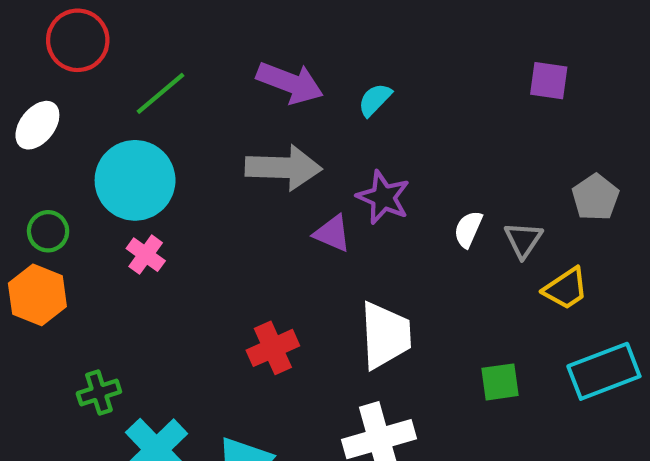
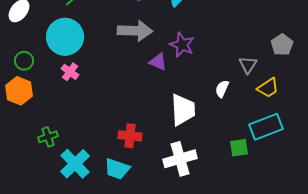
white semicircle: (468, 229) -> (222, 89), moved
red cross: (273, 348) -> (130, 136), moved, turned 30
cyan rectangle: (604, 371) -> (266, 127), moved
green square: (500, 382) -> (239, 148), moved

